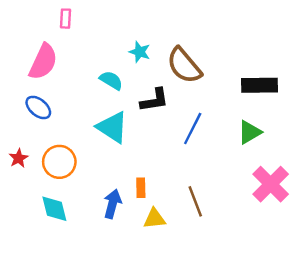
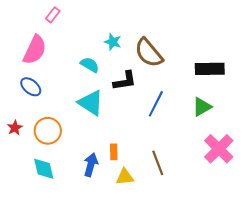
pink rectangle: (65, 19) -> (53, 15), turned 35

